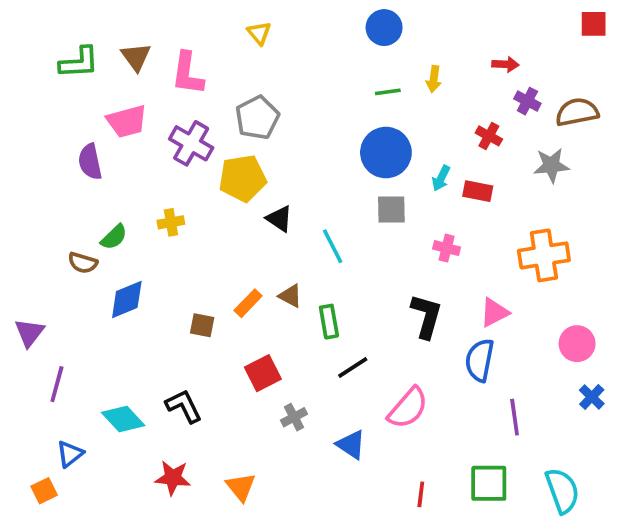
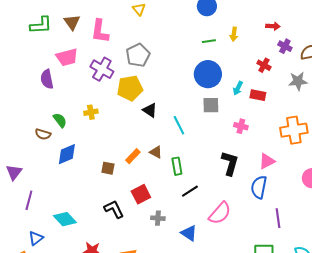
green semicircle: (114, 237) -> (60, 120), turned -84
black L-shape: (184, 406) -> (114, 209), moved
gray cross: (294, 417) -> (158, 218), turned 32

